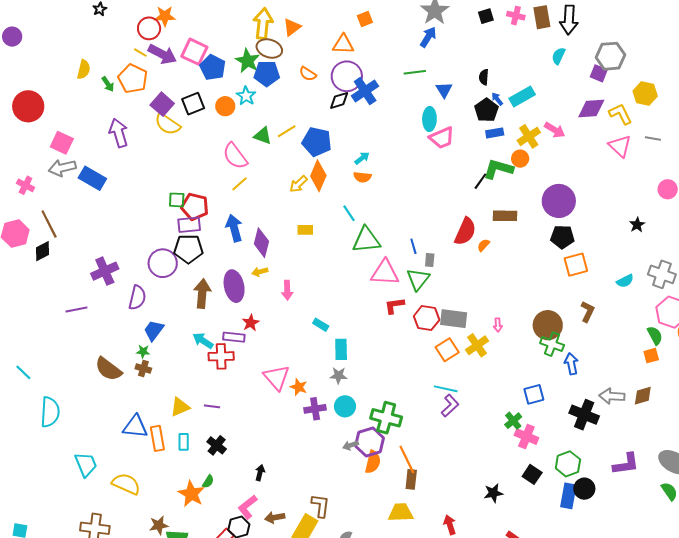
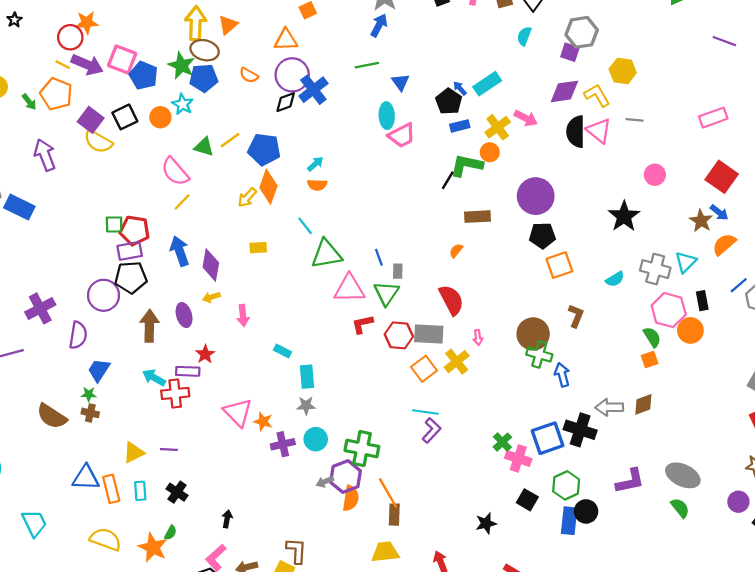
black semicircle: (484, 77) -> (576, 132), moved, size x1.8
black star: (637, 225) -> (624, 216), size x1.8
red semicircle: (465, 231) -> (451, 300), moved, turned -48
purple ellipse: (234, 286) -> (184, 315), size x0.7
blue square: (534, 394) -> (548, 438), moved, size x1.4
yellow semicircle: (126, 484) -> (106, 539), moved

